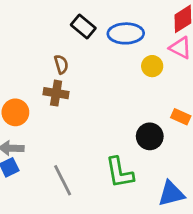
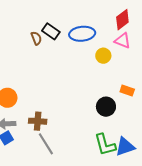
brown semicircle: (61, 64) -> (36, 38), moved
brown cross: (56, 93) -> (38, 121), moved
green L-shape: (120, 173) -> (105, 145), moved

